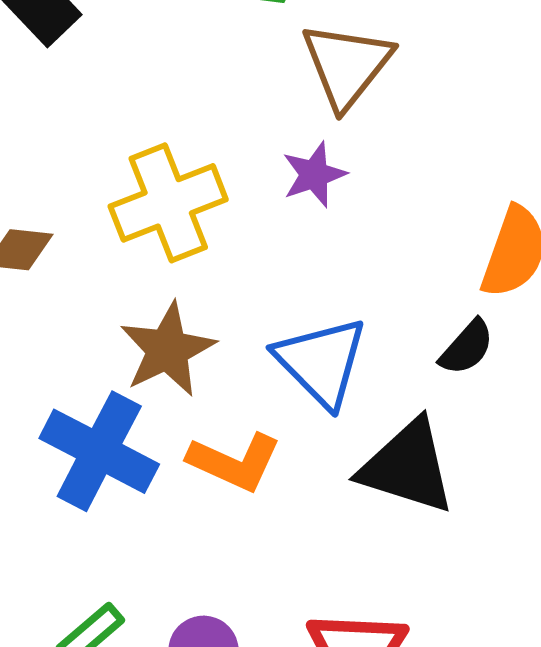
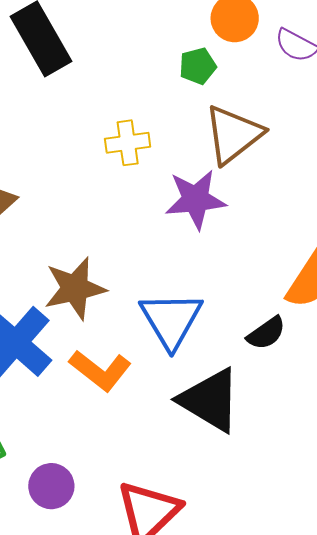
purple star: (314, 175) -> (196, 199), size x1.4
yellow cross: (168, 203) -> (128, 143), moved, size x0.6

